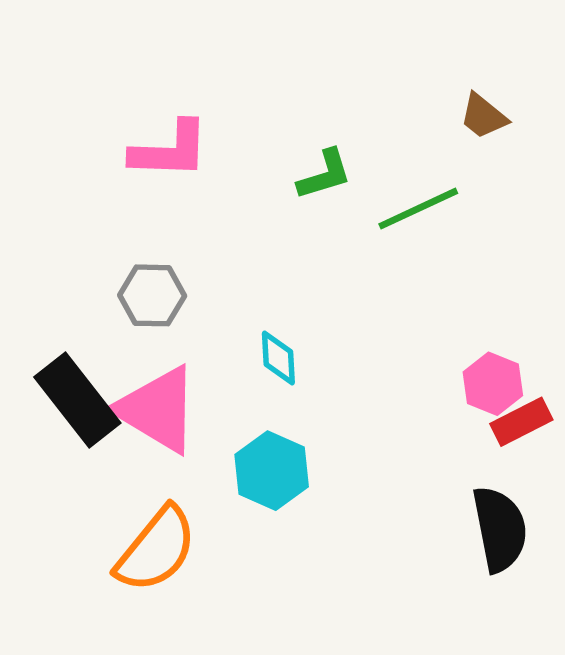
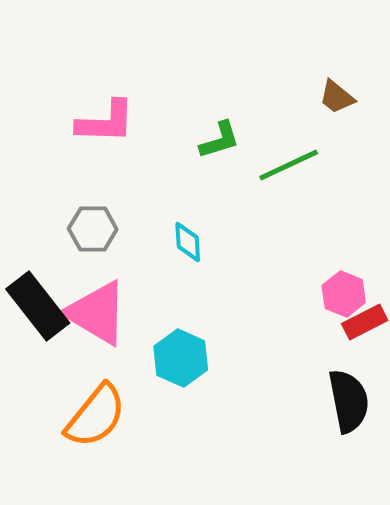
cyan diamond: (278, 358) -> (188, 242), moved

